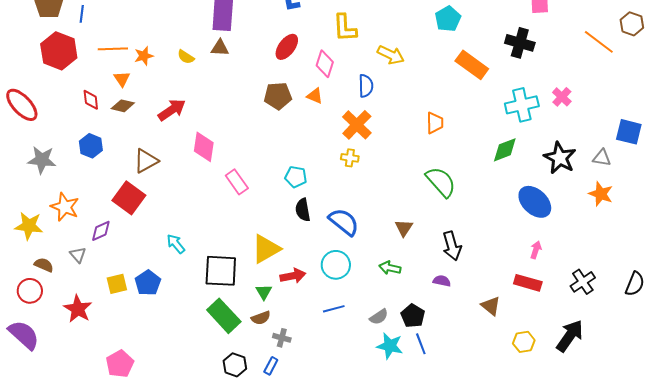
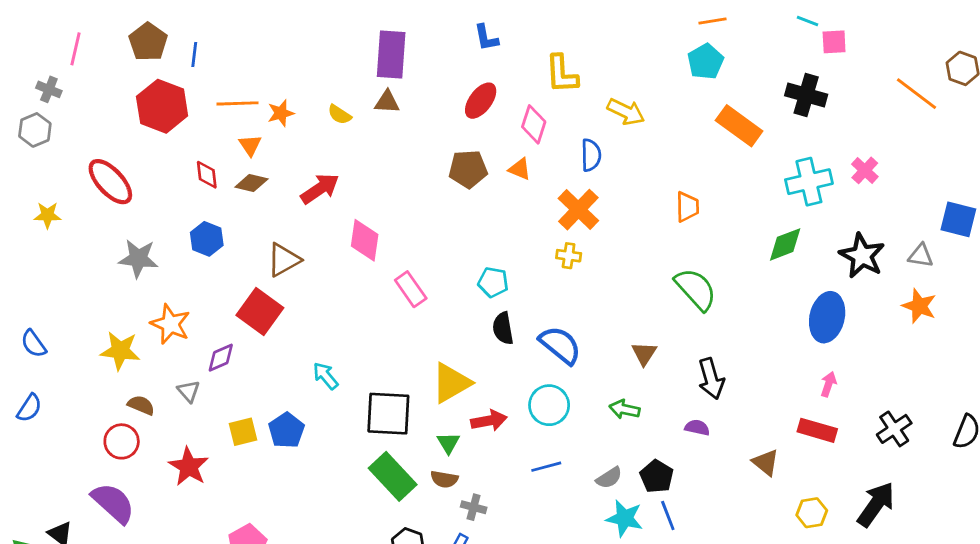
blue ellipse: (535, 202) -> (827, 317), turned 60
brown semicircle: (261, 318) -> (444, 479), turned 30

